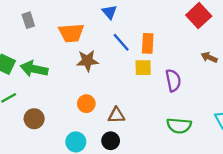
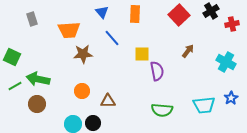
orange rectangle: (148, 43) -> (135, 14), moved
brown arrow: (209, 57) -> (188, 51), turned 104
yellow square: (143, 68) -> (142, 54), moved
green arrow: (34, 69) -> (38, 79), moved
black circle: (111, 141) -> (93, 123), moved

